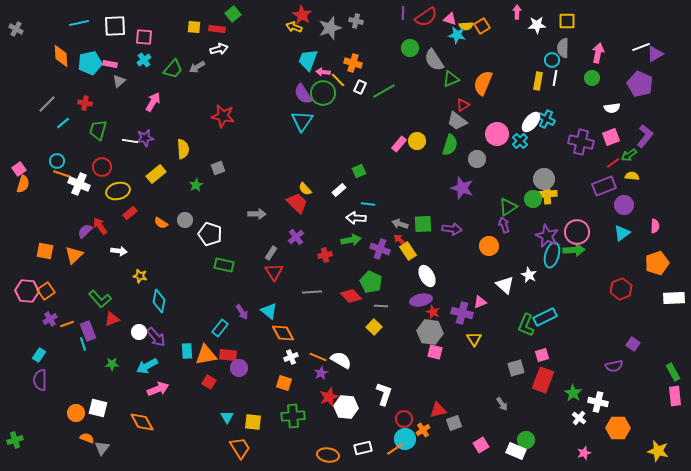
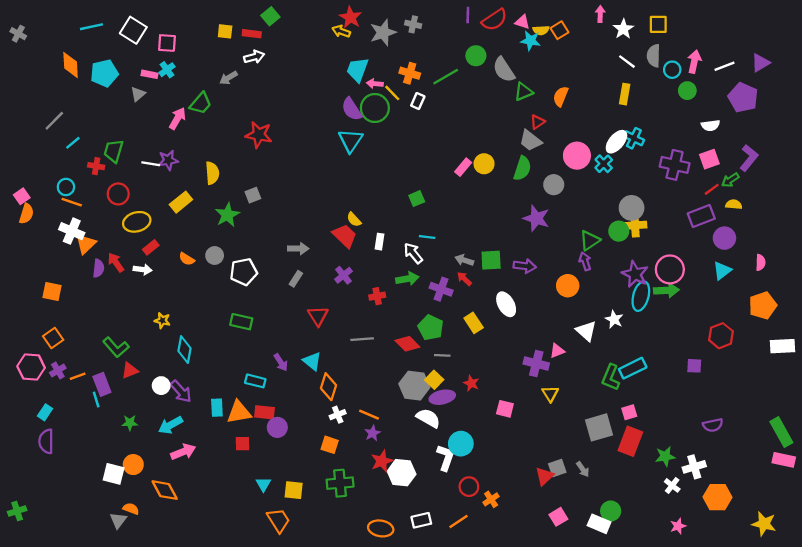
white star: (537, 25) -> (623, 29), turned -30
white square: (115, 26) -> (133, 30), turned 35
white line: (641, 47) -> (724, 66), moved
cyan circle: (552, 60) -> (672, 70), moved
pink rectangle: (110, 64) -> (150, 74), moved
green trapezoid: (173, 69) -> (201, 103), moved
white line: (555, 78) -> (627, 62), moved, turned -63
orange semicircle: (483, 83) -> (561, 96), size x0.7
green line: (384, 91) -> (446, 77), moved
red cross: (85, 103) -> (96, 166), moved
white cross: (79, 184) -> (72, 231), moved
green star: (196, 185) -> (227, 215), size x1.5
white rectangle: (339, 190) -> (380, 242), moved, turned -40
white arrow: (356, 218) -> (413, 253), turned 48
purple semicircle: (85, 231) -> (98, 268), turned 140
white pentagon: (210, 234) -> (244, 272), turned -30
white arrow: (119, 251) -> (143, 269), moved
yellow rectangle: (408, 251) -> (474, 323), moved
gray rectangle: (271, 253) -> (296, 279), moved
orange triangle: (74, 255) -> (86, 244), moved
green rectangle: (224, 265) -> (241, 322), moved
white ellipse: (427, 276) -> (506, 304), moved
pink hexagon: (27, 291) -> (31, 367), moved
purple ellipse: (421, 300) -> (442, 397), moved
red star: (433, 312) -> (471, 383), moved
cyan rectangle: (220, 328) -> (255, 381), turned 66
gray hexagon: (430, 332) -> (414, 386), moved
orange diamond: (283, 333) -> (328, 387), turned 45
purple square: (633, 344) -> (694, 366), moved, turned -32
white semicircle: (341, 360) -> (428, 418), moved
gray square: (516, 368) -> (599, 427), size x1.4
green rectangle: (673, 372) -> (781, 432), size x1.4
red square: (209, 382) -> (242, 444), turned -32
green star: (573, 393) -> (665, 456), turned 30
pink rectangle: (675, 396) -> (784, 460), turned -72
white cross: (598, 402) -> (694, 467), turned -30
red triangle: (438, 410) -> (544, 476), moved, turned -30
orange circle: (76, 413) -> (133, 465), moved
gray square: (454, 423) -> (557, 468), moved
orange semicircle: (87, 438) -> (131, 509), moved
cyan circle: (405, 439) -> (461, 444), moved

